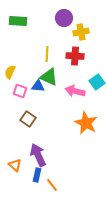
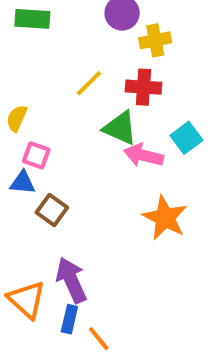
yellow line: (47, 54) -> (89, 83), turned 42
green triangle: (49, 77) -> (120, 128), moved
blue triangle: (38, 86) -> (23, 183), moved
orange triangle: (15, 165) -> (27, 300), size x1.5

